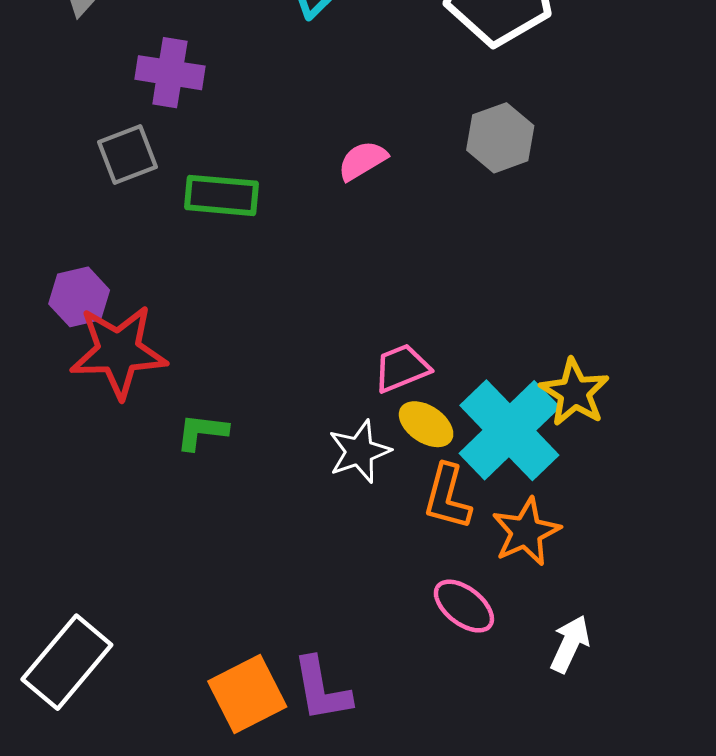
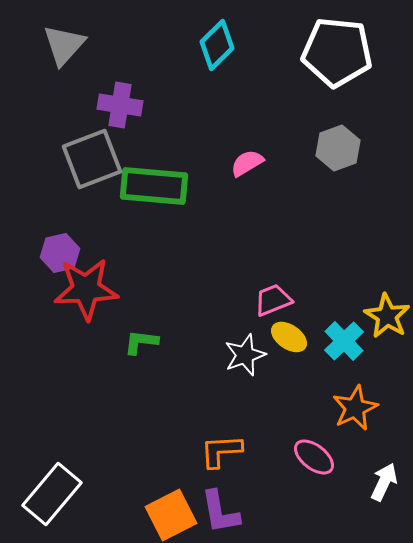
gray square: (128, 154) -> (92, 159), size x1.5
green rectangle: (221, 195) -> (154, 186), size x1.4
cyan cross: (509, 430) -> (344, 341), size x0.6
orange L-shape: (447, 497) -> (221, 451), moved, turned 72

